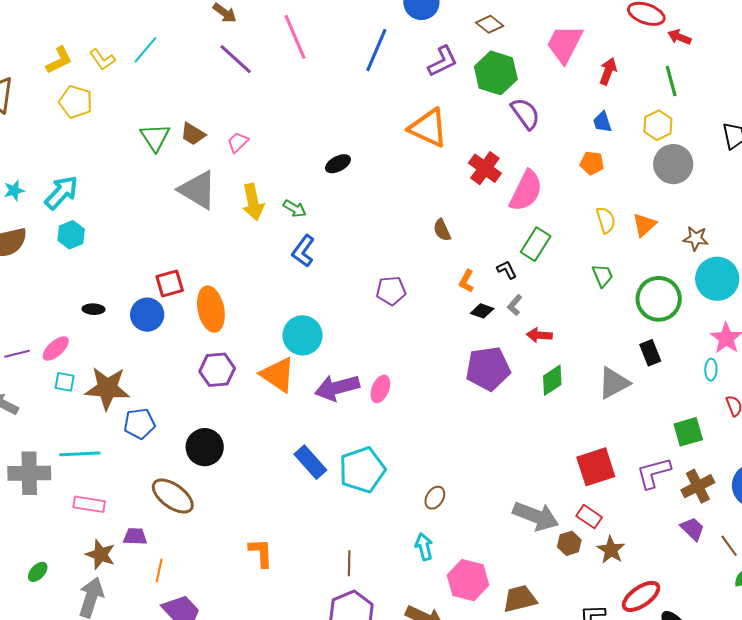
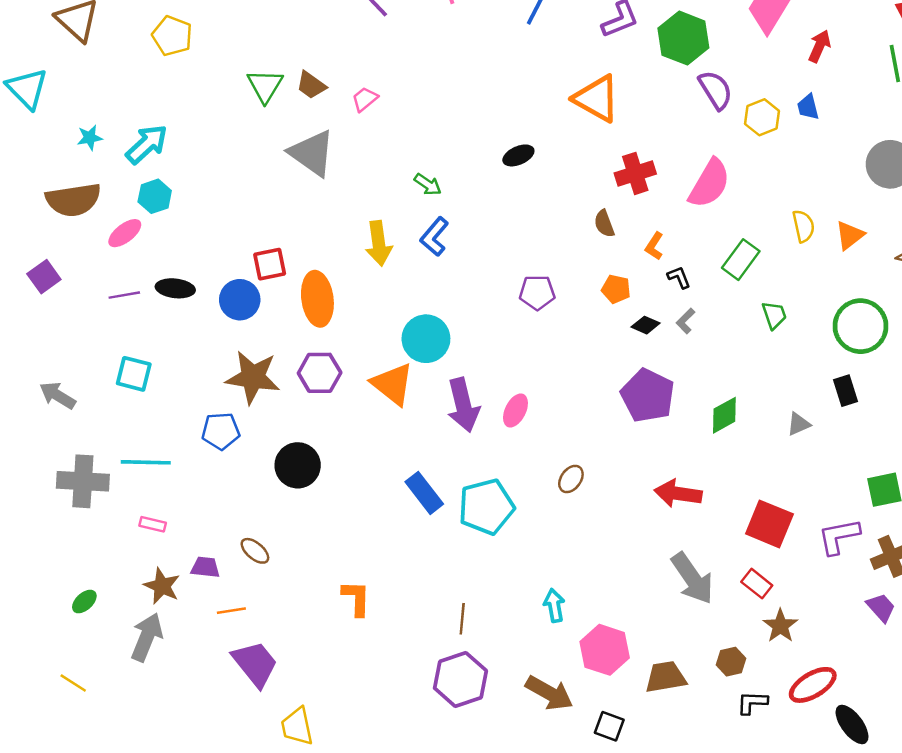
yellow hexagon: (658, 125) -> (762, 117), moved
orange pentagon: (592, 163) -> (616, 289), moved
black ellipse: (338, 164) -> (518, 155), moved
red cross: (485, 168) -> (635, 173), moved, turned 32
yellow arrow: (253, 202) -> (379, 243), moved
green rectangle: (536, 244) -> (741, 260), moved
green trapezoid: (602, 276) -> (774, 315), moved
orange L-shape: (466, 281) -> (654, 246), moved
black ellipse: (94, 309) -> (175, 288), size x1.4
red arrow: (539, 335) -> (678, 493), moved, size x1.5
pink ellipse: (56, 349) -> (125, 233), moved
purple line: (17, 354) -> (124, 295), moved
purple pentagon: (488, 369) -> (648, 396), turned 30
cyan square: (65, 382) -> (134, 374), size x1.4
gray triangle: (614, 383) -> (799, 424), size x0.6
brown star: (107, 388) -> (253, 377), moved
purple arrow: (337, 388) -> (463, 405), turned -93
red square: (596, 467) -> (769, 524), turned 36
brown ellipse: (173, 496) -> (255, 551), moved, size x0.6
brown ellipse: (435, 498) -> (571, 479), moved
pink rectangle: (89, 504) -> (153, 524), size x0.7
gray arrow: (536, 516) -> (692, 578), turned 30
brown hexagon: (569, 543) -> (731, 662), moved
orange line: (159, 570) -> (231, 611), turned 65

